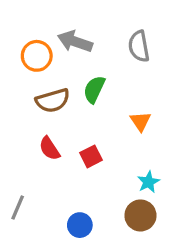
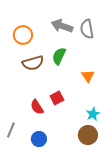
gray arrow: (75, 41) -> (62, 26), moved
red semicircle: (49, 148) -> (37, 107), moved
blue circle: (80, 225) -> (39, 139), moved

